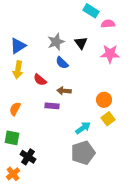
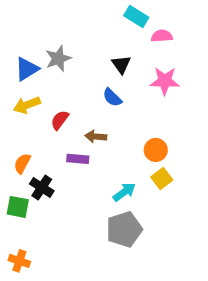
gray star: (56, 42) -> (58, 58), moved
blue semicircle: (62, 63) -> (112, 97), moved
yellow arrow: (18, 70) -> (27, 105), turned 60
red semicircle: (40, 80) -> (60, 120), turned 88
black cross: (28, 157) -> (42, 187), moved
orange cross: (13, 174) -> (19, 261), turned -32

